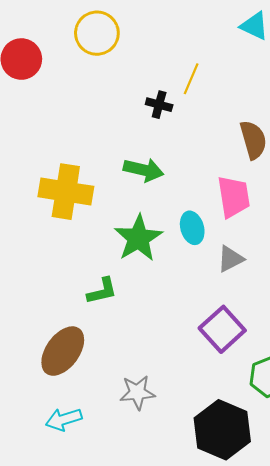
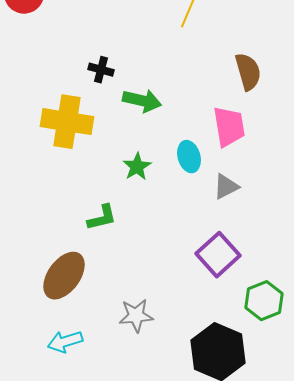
black cross: (159, 105) -> (101, 70), moved
green star: (138, 238) -> (137, 167), size x0.6

